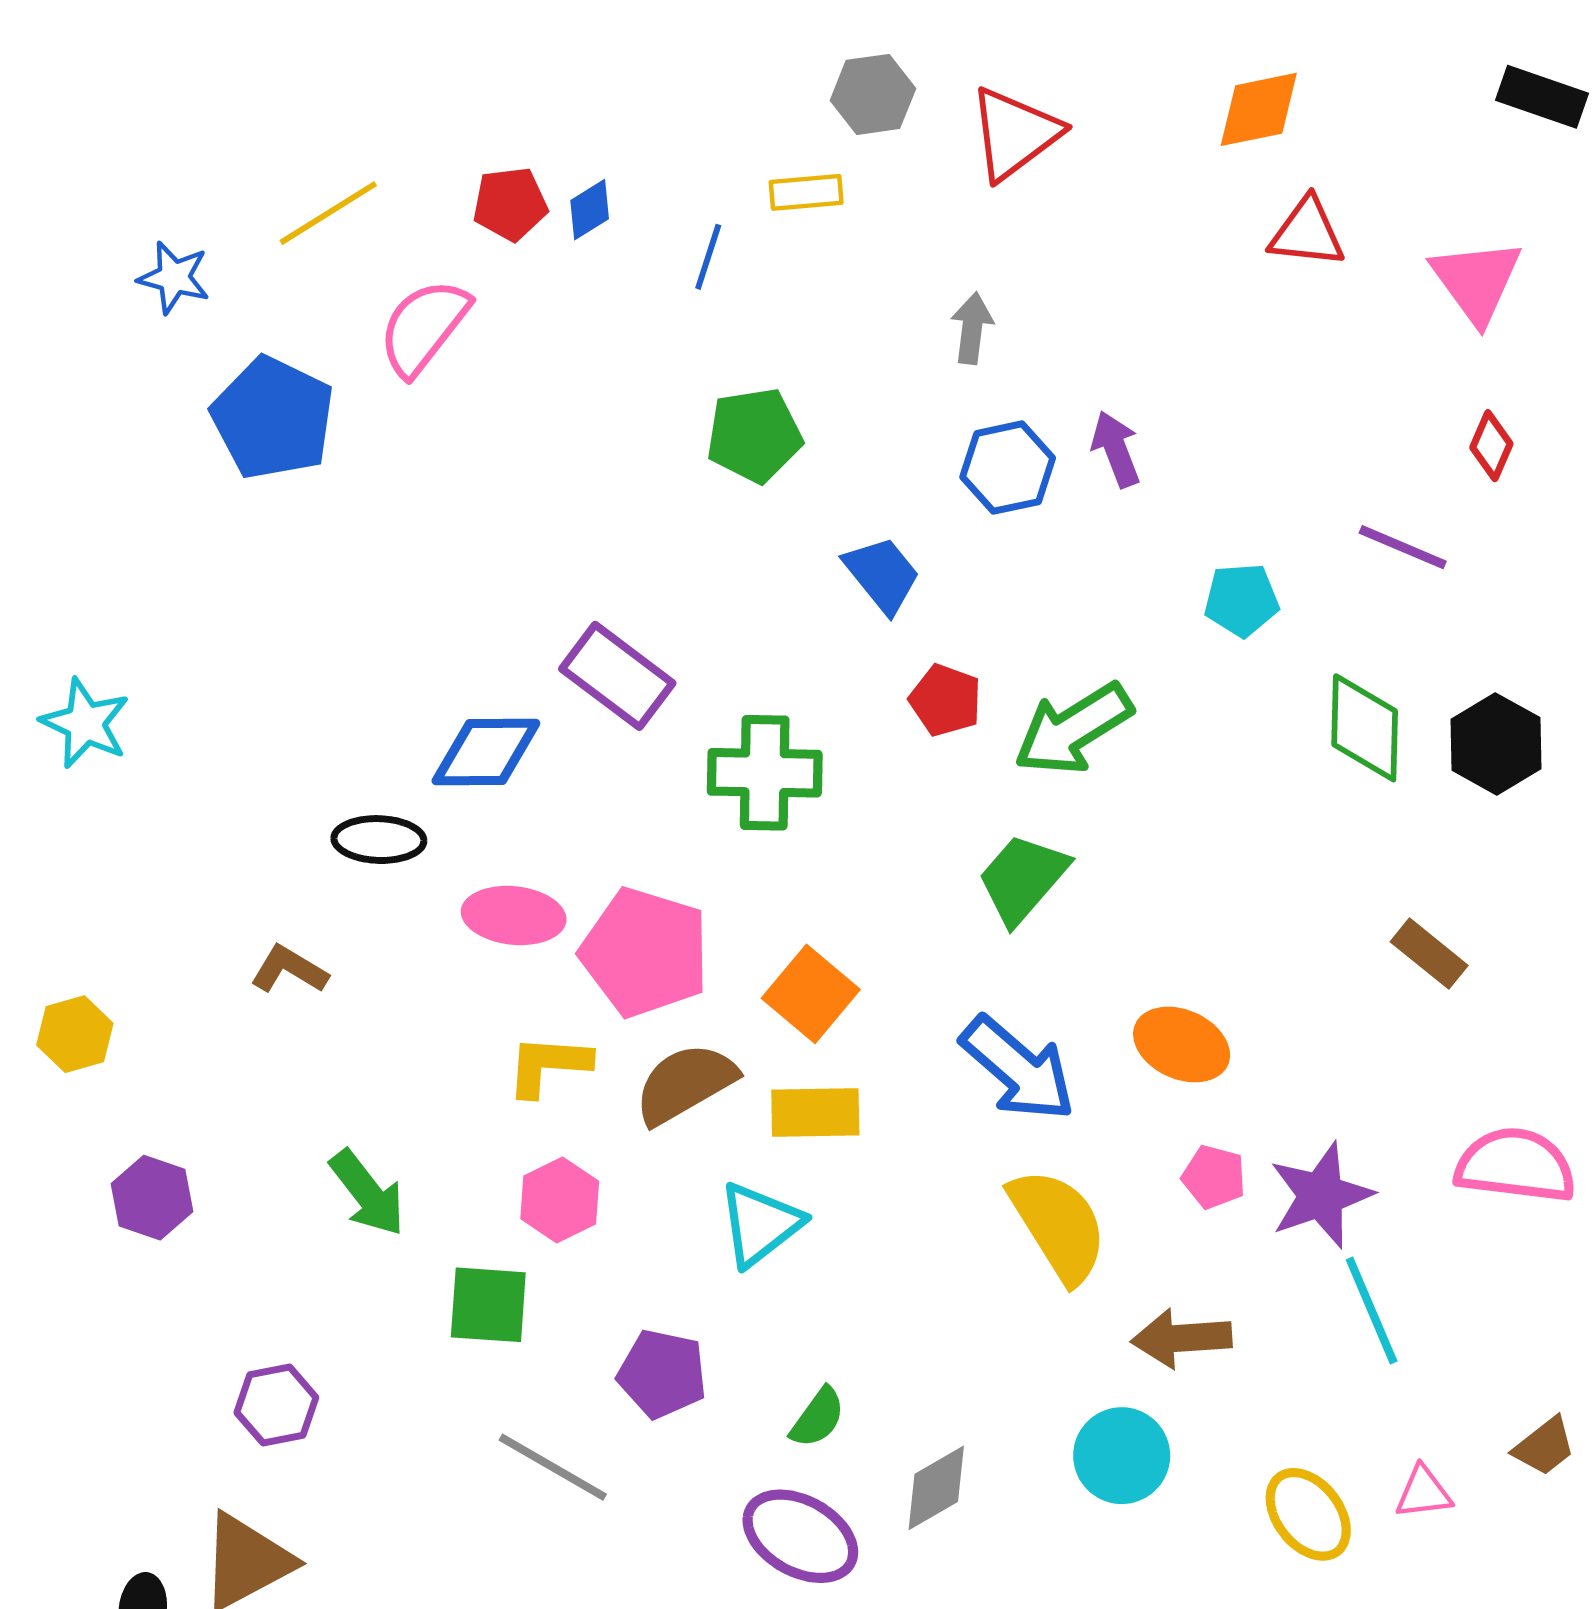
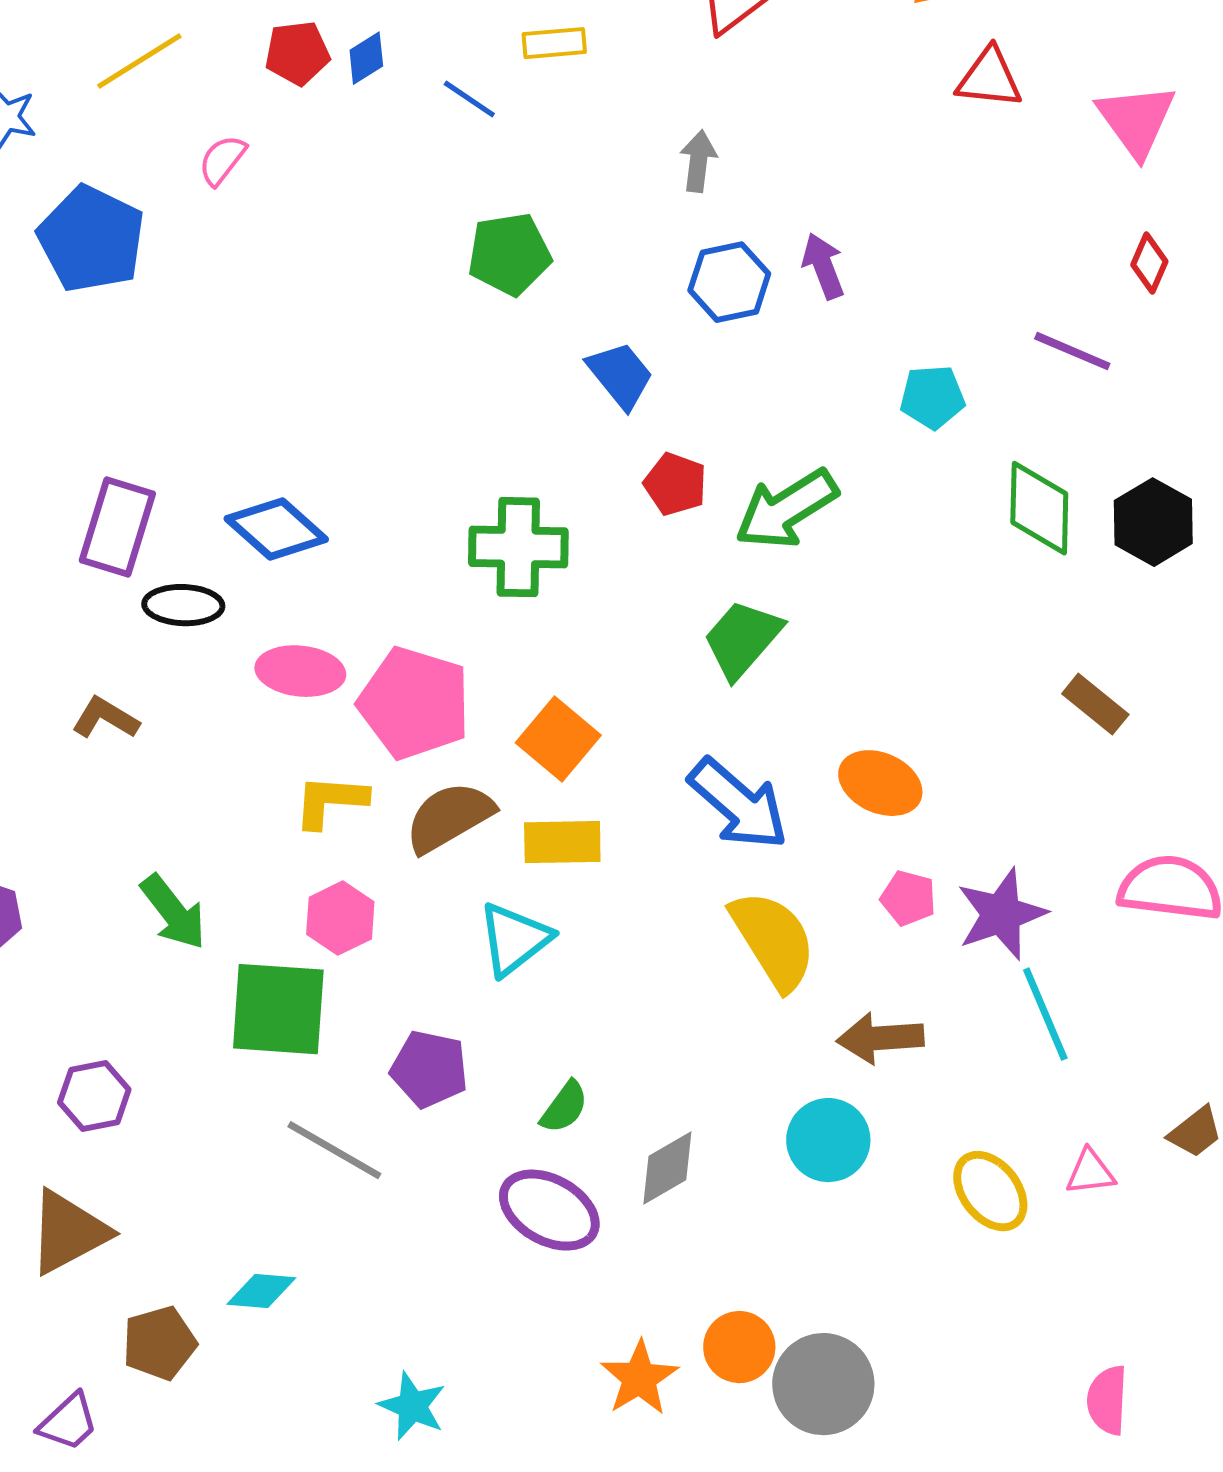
blue line: (708, 257) -> (469, 99), turned -74
pink semicircle: (424, 327) -> (222, 160), size x0.6
purple rectangle: (617, 676) -> (117, 527), moved, turned 70
blue diamond: (486, 752) -> (276, 529), turned 42
green square: (488, 1305) -> (278, 1009), size x1.4

